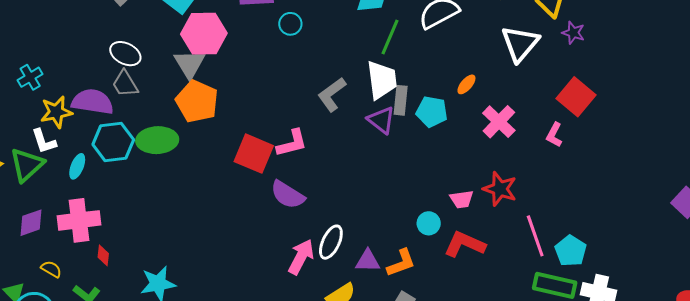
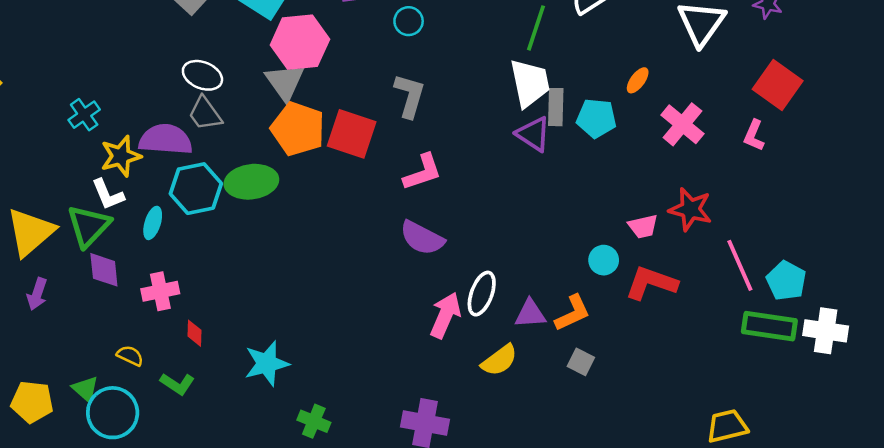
gray L-shape: (332, 94) -> (410, 96), moved, turned 147
red square: (254, 154) -> (352, 134), moved
pink cross: (79, 220) -> (160, 291), size x0.7
purple diamond: (31, 223) -> (104, 270), moved, turned -72

